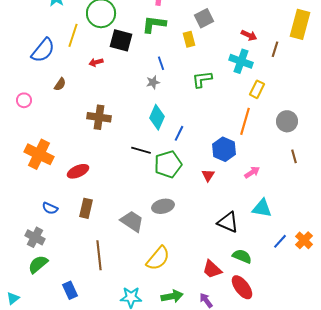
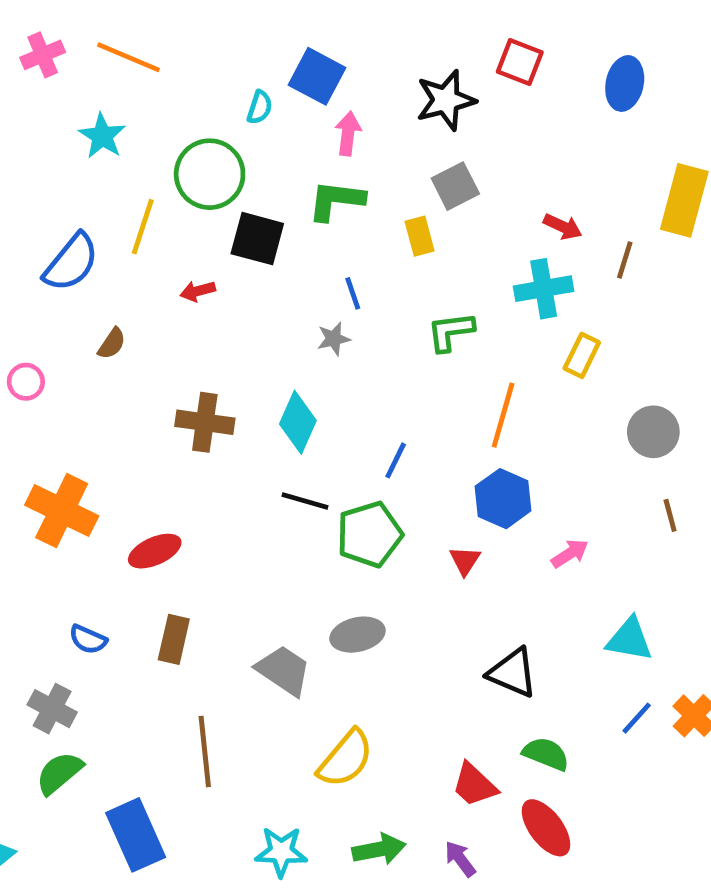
cyan cross: (241, 61) -> (544, 289), turned -30
cyan diamond: (157, 117) -> (298, 422), moved
orange line: (245, 121) -> (503, 415), moved
cyan triangle: (262, 208) -> (629, 639), moved
blue rectangle: (70, 290) -> (136, 835), size x1.6

